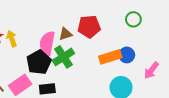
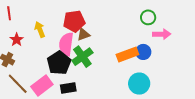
red pentagon: (89, 27) -> (74, 21), moved
yellow arrow: (12, 39) -> (40, 29), moved
pink arrow: (151, 70) -> (162, 34), moved, turned -126

